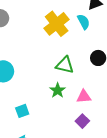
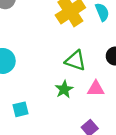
pink triangle: (84, 97) -> (96, 89), moved

